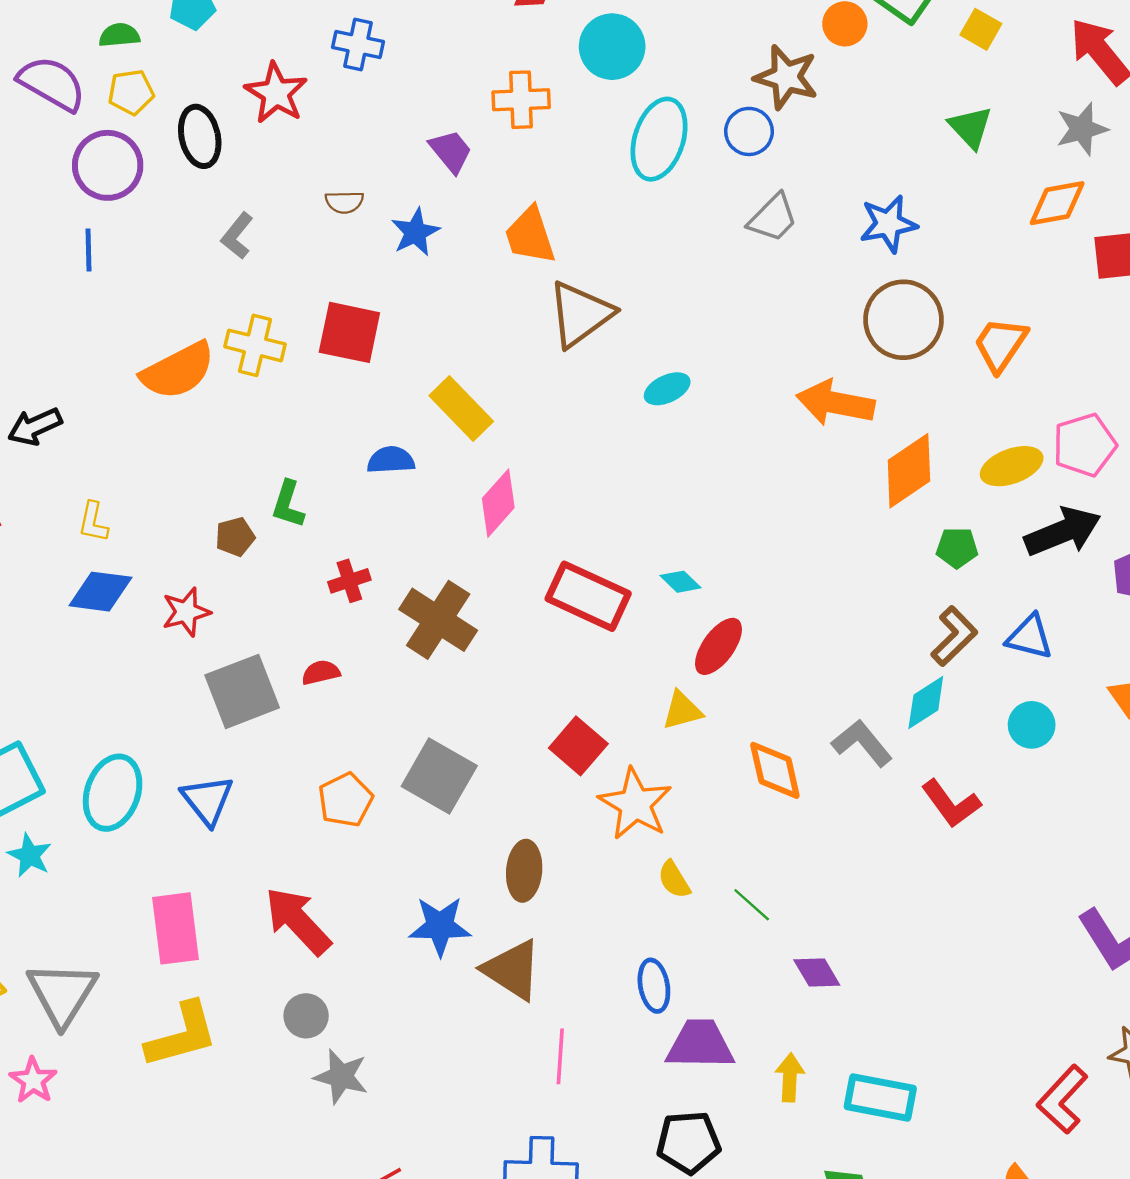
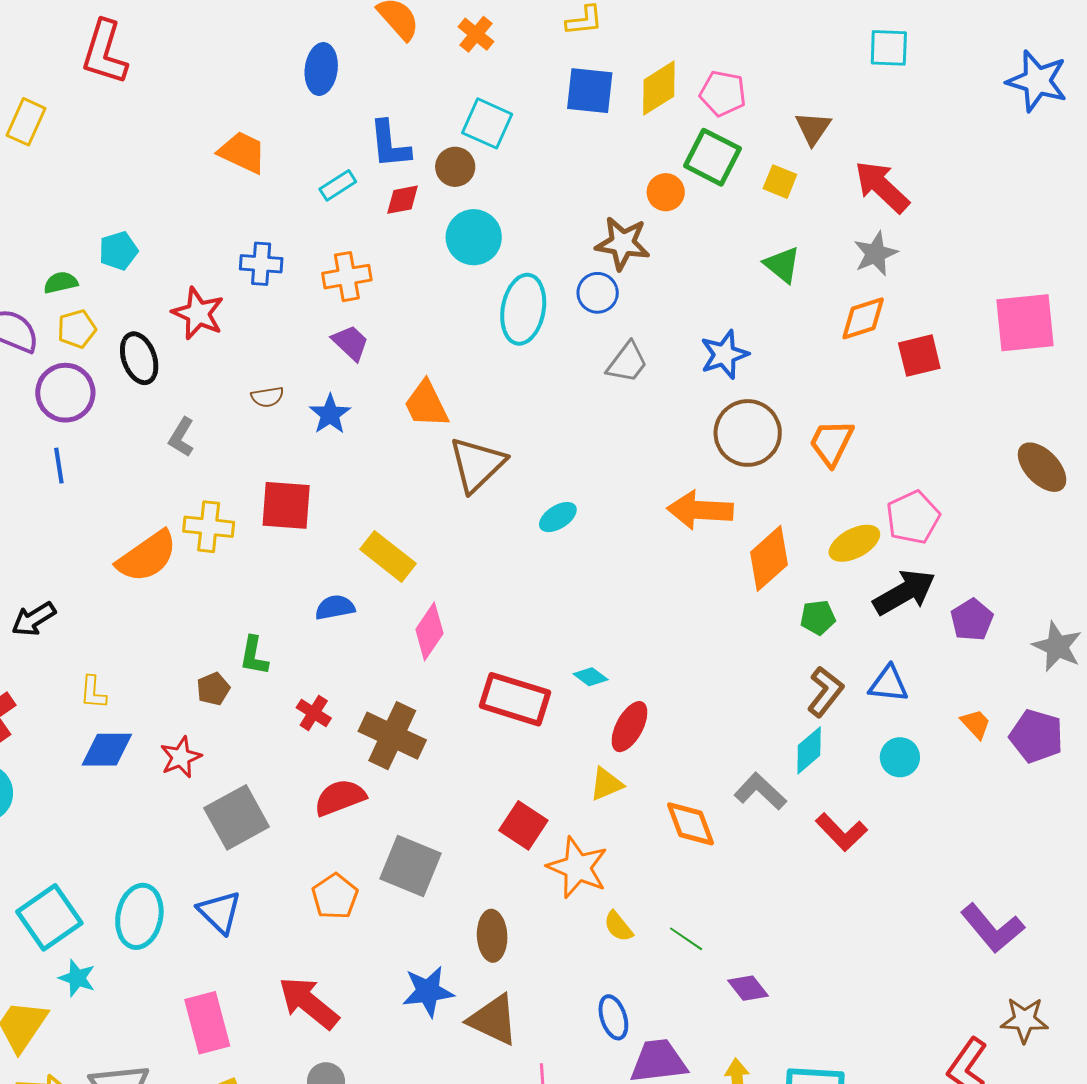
orange cross: (521, 100) -> (347, 277), moved
red cross: (349, 581) -> (314, 713), turned -32
red semicircle: (321, 672) -> (340, 798), moved, size x1.6

